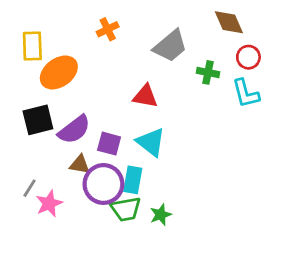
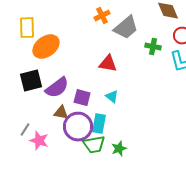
orange cross: (108, 29) -> (102, 16), moved
cyan triangle: (151, 142) -> (112, 97), size x0.6
pink star: (49, 204) -> (39, 141), turned -30

